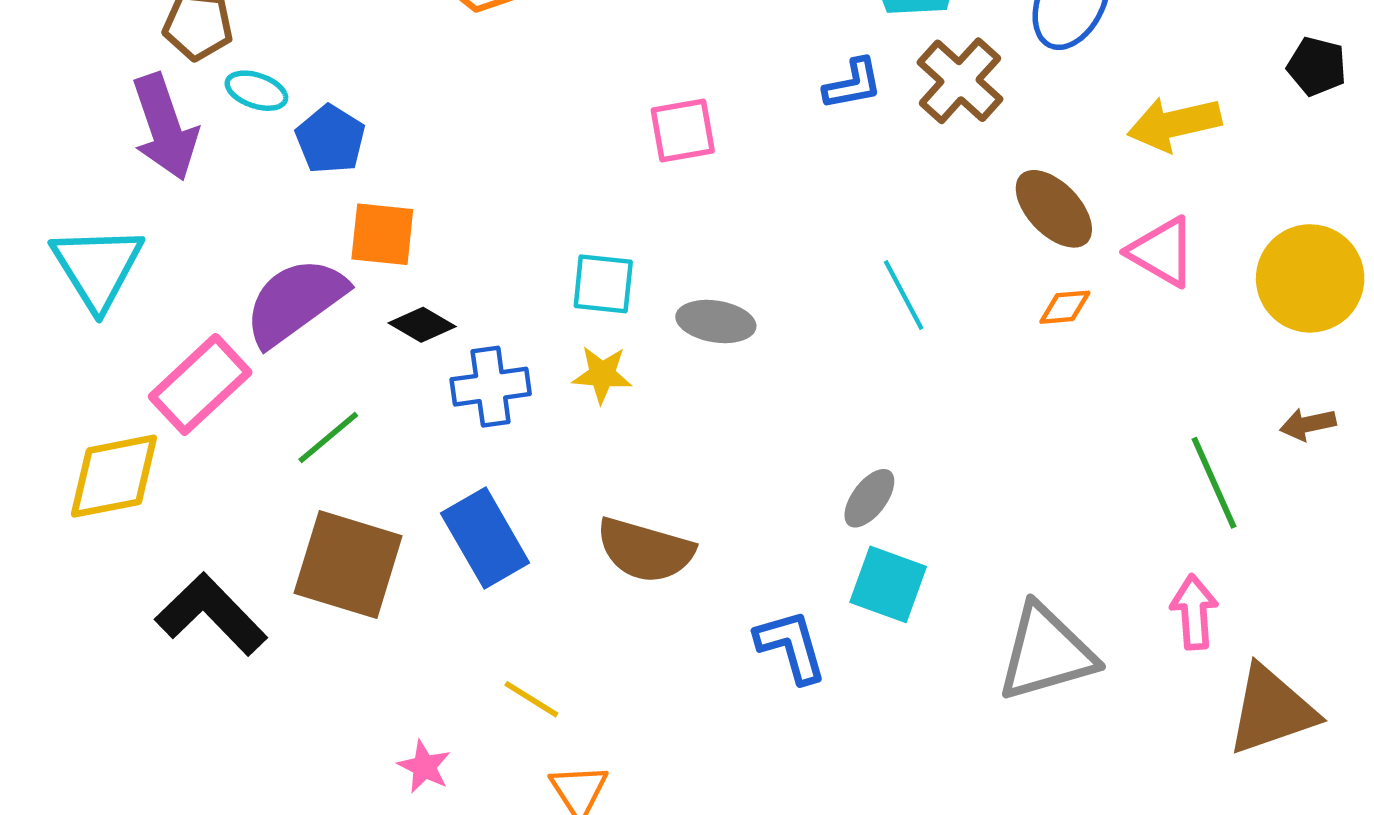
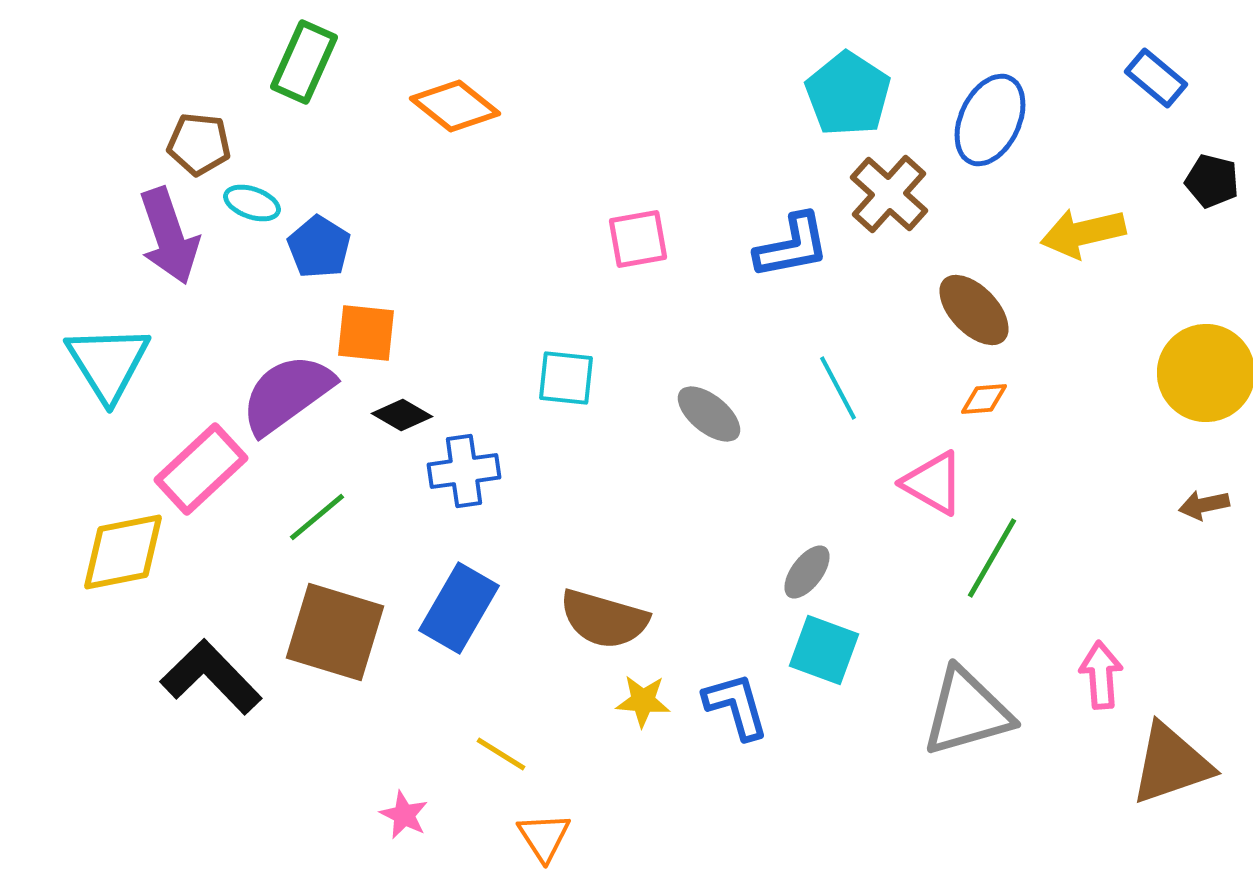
blue L-shape: (853, 84) -> (792, 246), moved, size x1.4
pink triangle: (1162, 252) -> (933, 483), moved
gray ellipse: (716, 322) -> (709, 414), moved, turned 30
yellow star: (602, 375) -> (643, 701), moved
green line: (1214, 483) -> (992, 558), moved, turned 54
blue rectangle: (485, 538) -> (459, 608), turned 60

